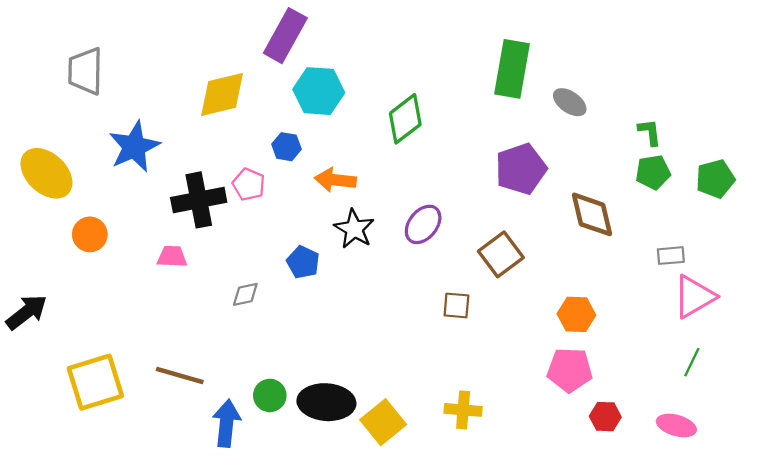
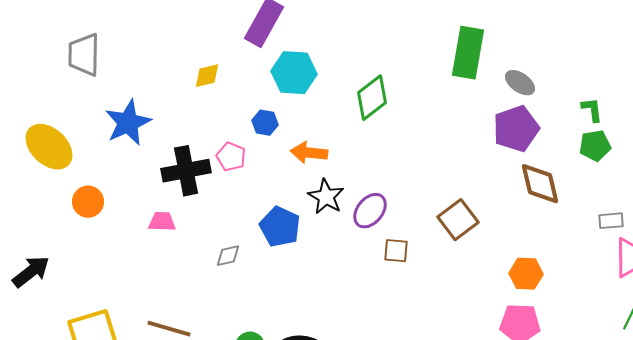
yellow diamond: (222, 94) -> (207, 76), size x0.6
purple pentagon: (521, 169) -> (516, 129), moved
purple ellipse: (423, 224) -> (370, 211), moved
blue pentagon: (303, 262) -> (280, 227), size x1.4
brown square: (456, 305) -> (396, 251), moved

